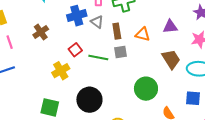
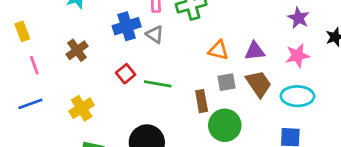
purple triangle: (170, 27) -> (255, 51), moved
brown rectangle: (117, 31) -> (202, 101), moved
gray square: (121, 52) -> (227, 82), moved
yellow cross: (61, 71) -> (82, 108), moved

